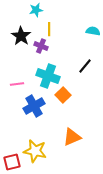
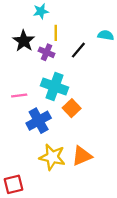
black line: (85, 66) -> (78, 50), moved
yellow star: (35, 151) -> (52, 157), moved

